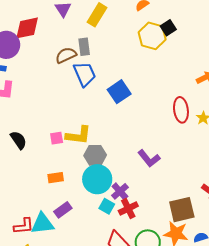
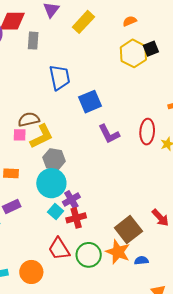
gray rectangle: (84, 47) -> (33, 41), moved
brown semicircle: (66, 55) -> (29, 119), moved
yellow L-shape: (78, 135) -> (42, 136), turned -44
purple L-shape: (149, 158) -> (109, 134), moved
brown square: (182, 210) -> (128, 230), turned -36

